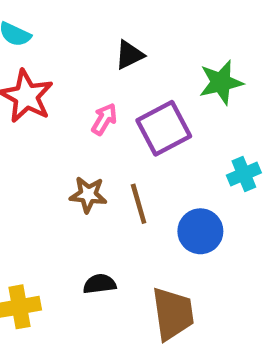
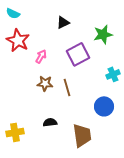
pink arrow: (104, 119) -> (41, 56), moved
blue circle: (200, 231) -> (104, 106), moved

